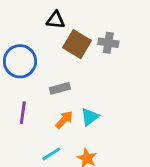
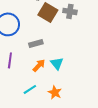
cyan triangle: (90, 117) -> (57, 63), turned -32

